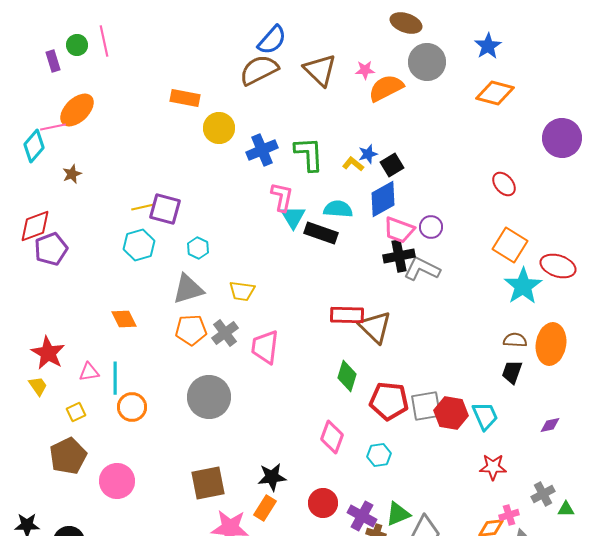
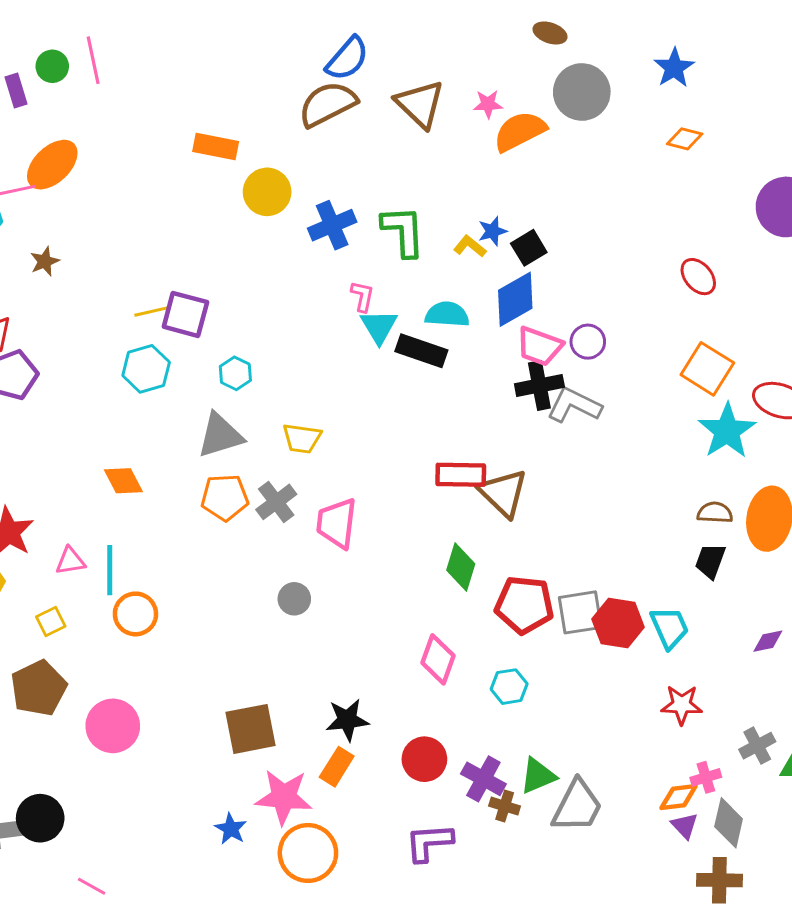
brown ellipse: (406, 23) -> (550, 33), size x0.7
orange diamond: (495, 93) -> (685, 139), size x0.6
pink L-shape: (282, 197) -> (362, 296), size x0.7
gray circle: (209, 397) -> (294, 599), moved, size x0.5

